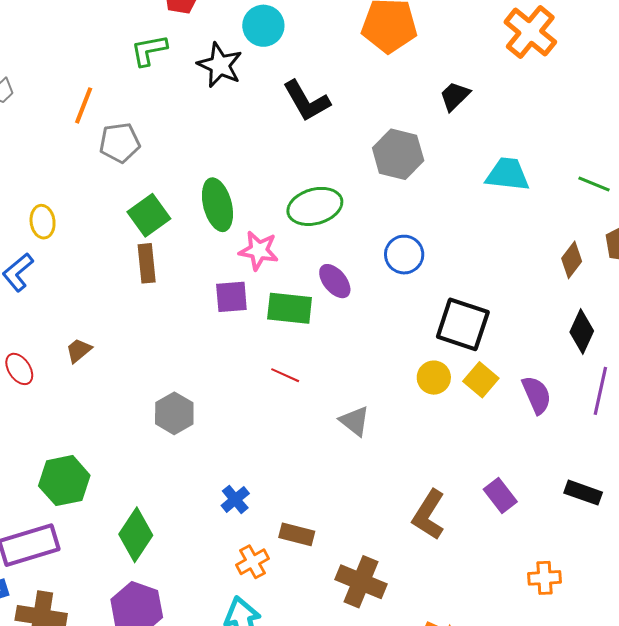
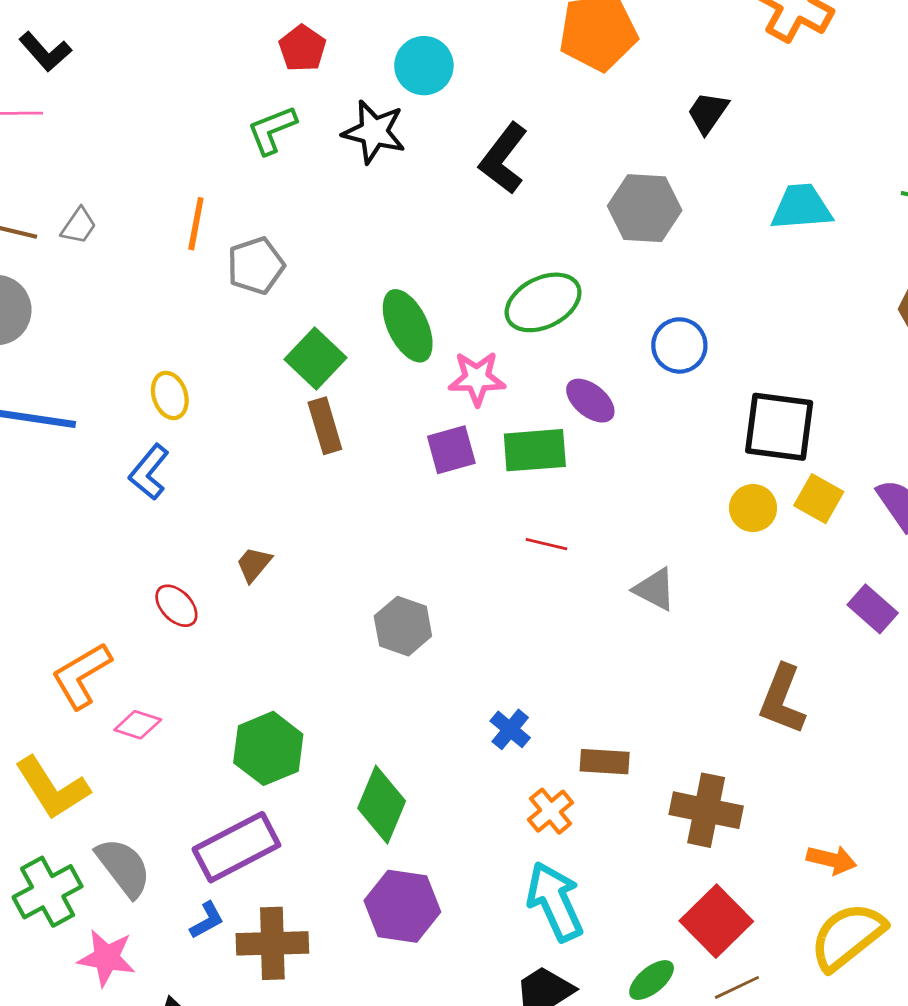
black L-shape: (306, 101) -> (503, 158), turned 78
purple rectangle: (500, 496) -> (873, 609), moved

